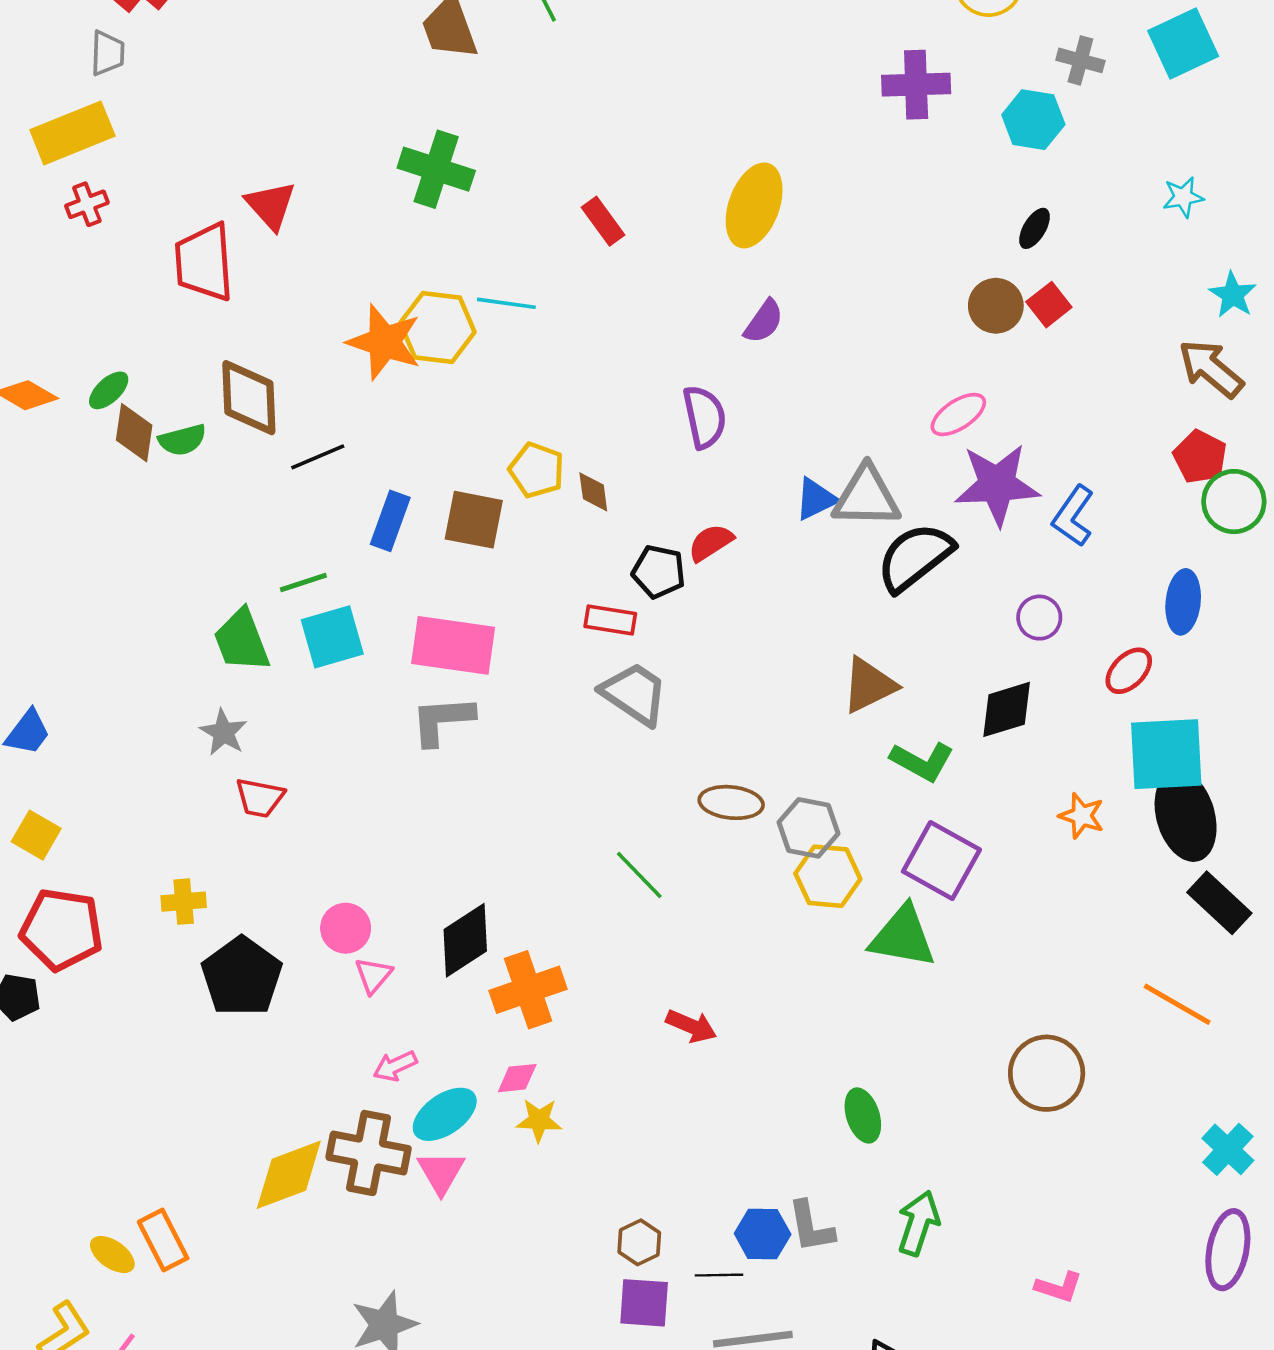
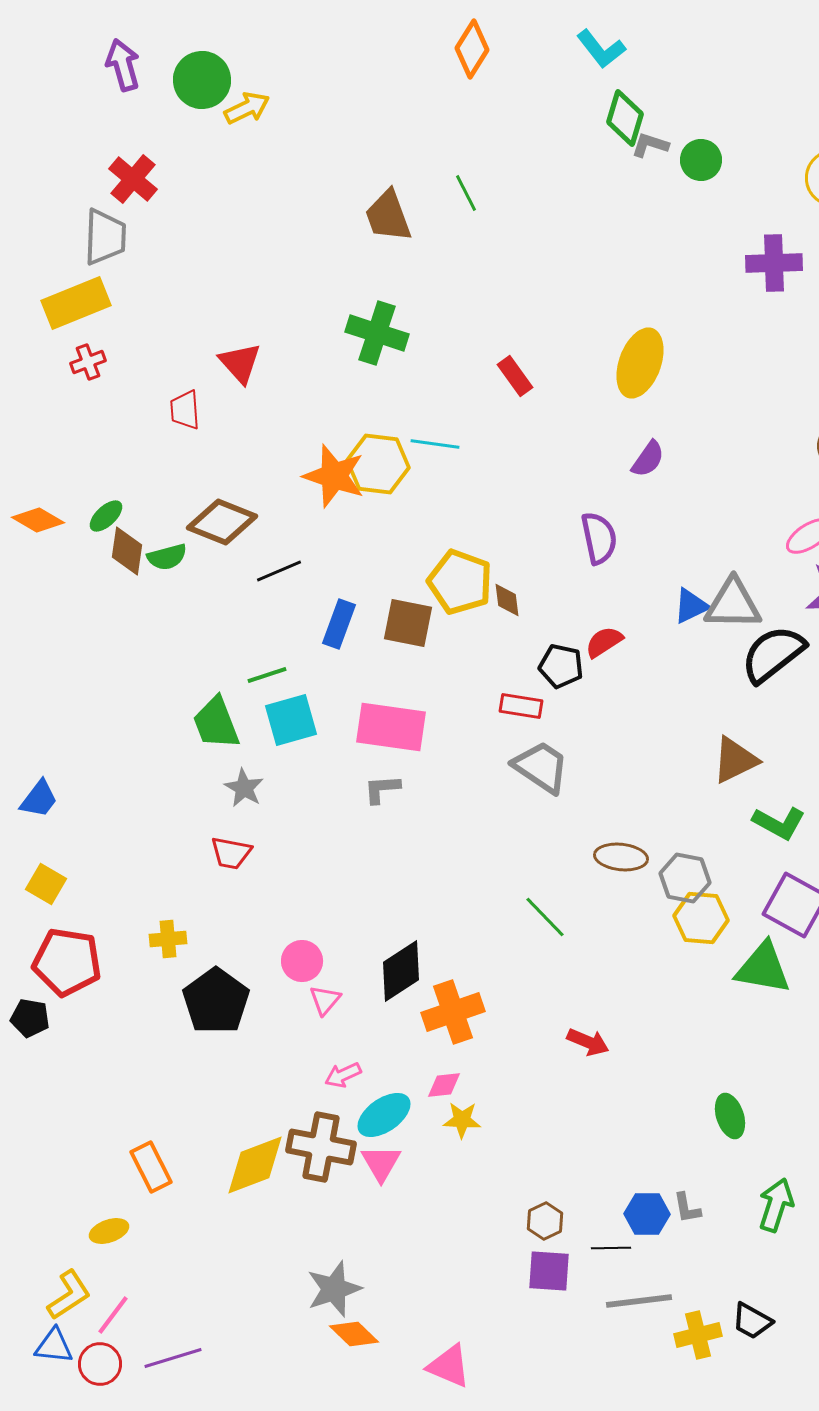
gray trapezoid: (107, 53) -> (105, 237), size x1.5
red trapezoid: (204, 262) -> (185, 410), size x0.6
brown diamond: (249, 398) -> (222, 522), turned -66
yellow pentagon: (537, 470) -> (460, 582), size x1.4
gray L-shape: (442, 720) -> (382, 789), size x0.7
gray star: (224, 732) -> (244, 788), moved
gray L-shape: (811, 1227) -> (687, 1208), size x0.7
orange rectangle: (163, 1240) -> (151, 1167), moved
yellow ellipse: (112, 1254) -> (109, 1231), turned -54

